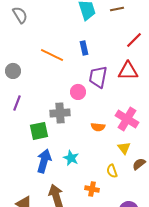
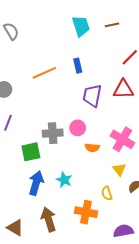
orange line: (52, 55) -> (44, 73), turned -50
pink circle: (78, 92) -> (78, 128), moved
orange cross: (92, 189) -> (86, 212), size x1.5

